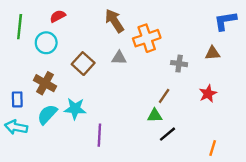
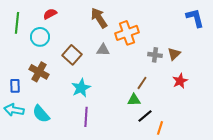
blue L-shape: (225, 21) -> (195, 18), turned 85
brown triangle: (213, 53) -> (174, 54), moved, turned -40
cyan star: (75, 109) -> (81, 88), moved, turned -30
cyan semicircle: (47, 114) -> (41, 114), moved, turned -84
orange line: (213, 148) -> (160, 128), moved

